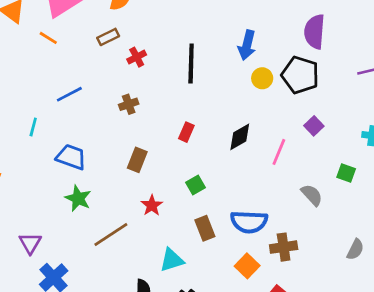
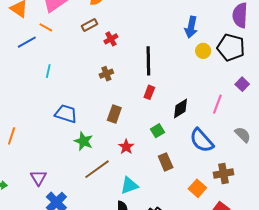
black line: (191, 63) -> (148, 61), moved
blue line: (69, 94) -> (27, 42), moved
cyan line: (33, 127) -> (48, 71), moved
black diamond: (240, 137) -> (181, 108), moved
green star: (78, 198) -> (84, 141), moved
blue semicircle: (249, 222) -> (202, 140), moved, turned 48
cyan triangle: (172, 260) -> (129, 185), moved

